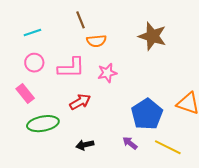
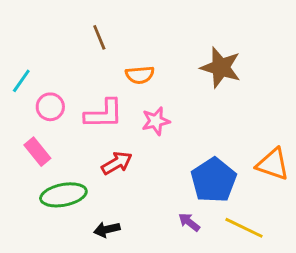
brown line: (80, 20) -> (99, 37), moved
cyan line: (32, 33) -> (21, 81), moved, turned -36
black arrow: (85, 145) -> (107, 229), moved

